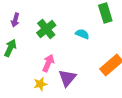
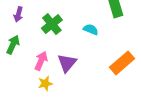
pink arrow: (48, 63) -> (41, 61), moved
purple triangle: (67, 78) -> (67, 63), moved

